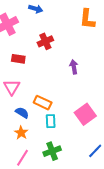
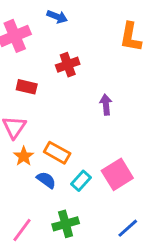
blue semicircle: (22, 113) -> (46, 180), moved
cyan rectangle: (51, 121) -> (81, 181), moved, turned 40
orange star: (21, 133) -> (24, 156), moved

